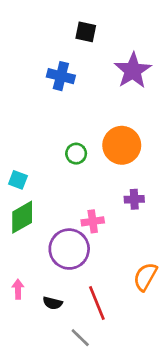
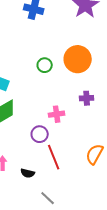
purple circle: (69, 249) -> (40, 134), size x0.6
red line: (97, 303) -> (54, 157), moved

